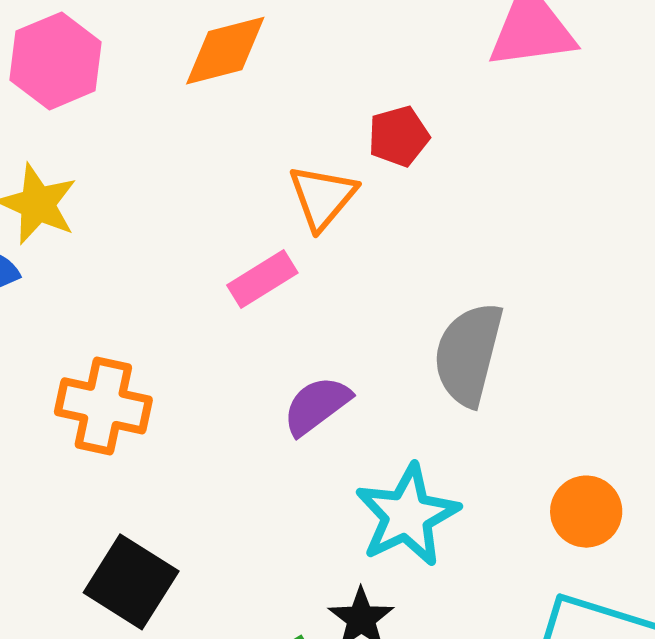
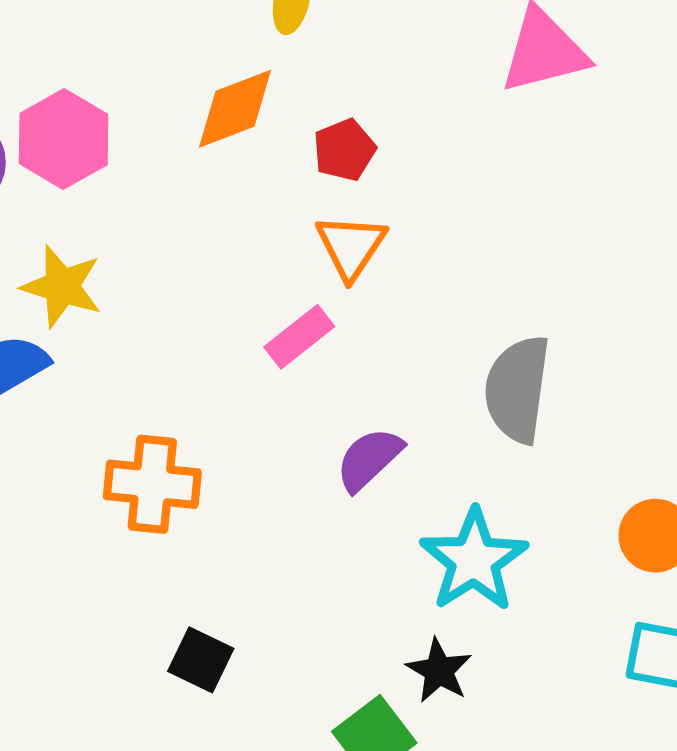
red pentagon: (399, 136) -> (344, 150), moved
black square: (131, 582) -> (201, 660), size x0.7

